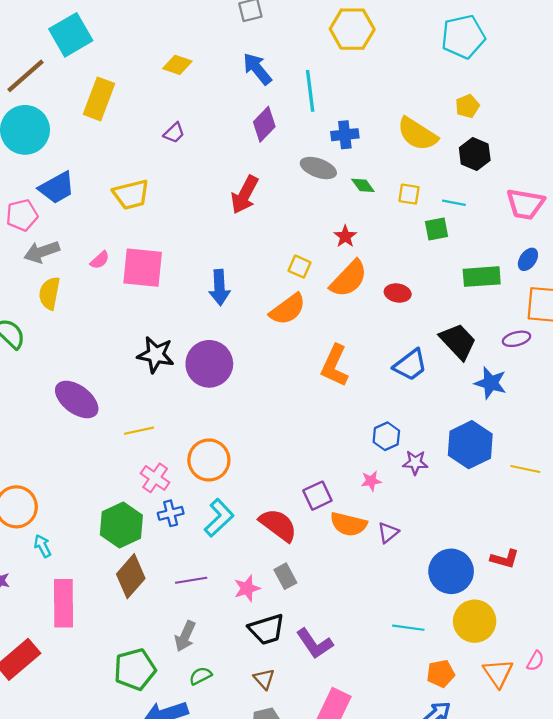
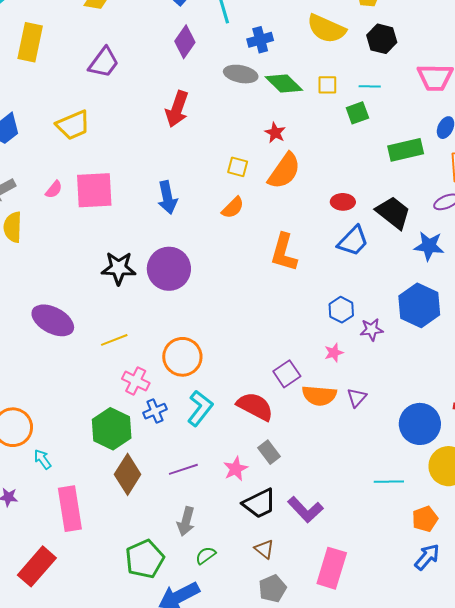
purple trapezoid: (174, 133) -> (104, 63), size x1.6
green diamond: (363, 185) -> (284, 83), size x1.6
red ellipse: (398, 293) -> (343, 202), moved
orange semicircle: (288, 309) -> (233, 208), size x0.7

